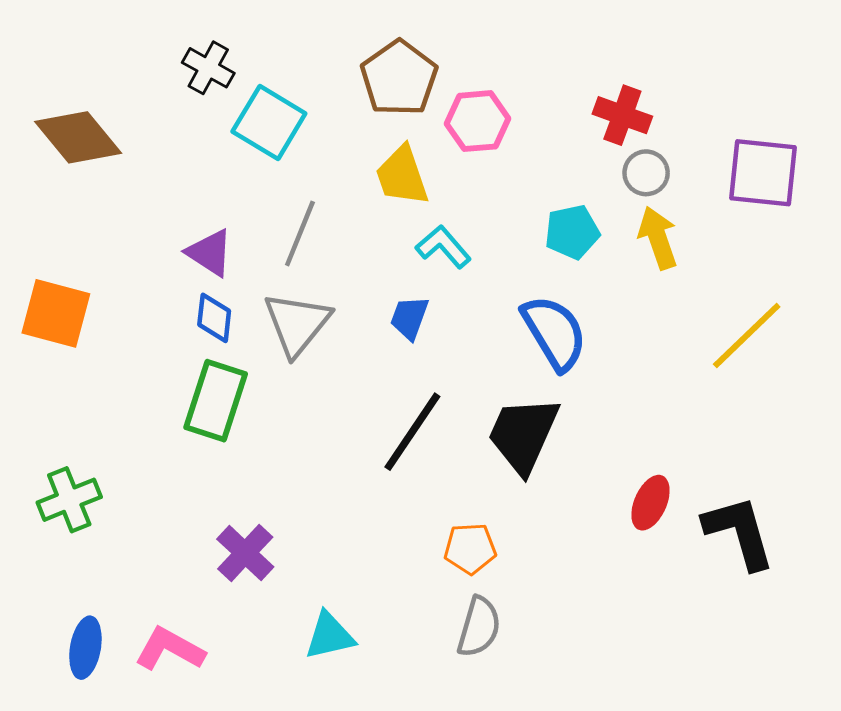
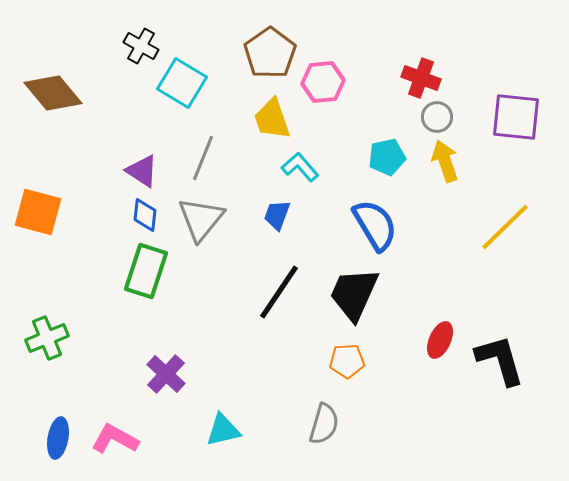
orange pentagon: (470, 549) -> (347, 361), moved

